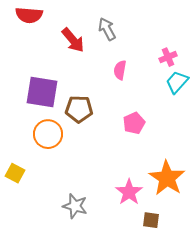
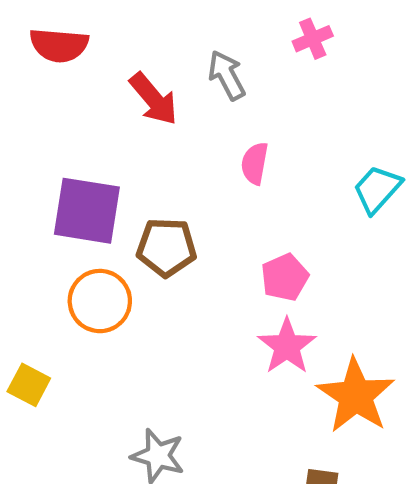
pink cross: (168, 57) -> (313, 39), moved
pink star: (129, 192) -> (287, 346), moved

